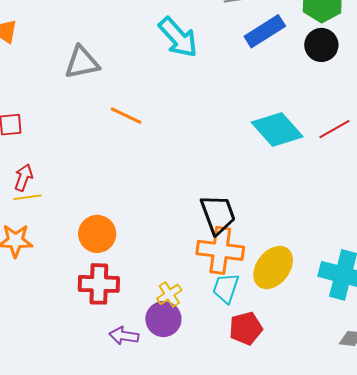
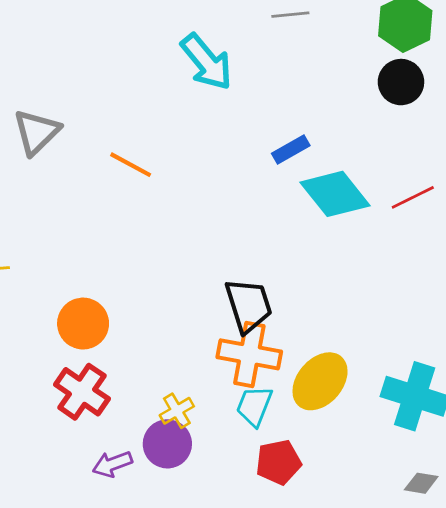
blue rectangle: (265, 31) -> (291, 150), moved, size x0.7
gray triangle: (82, 63) -> (37, 132), moved, turned -36
red cross: (99, 284) -> (82, 392), turned 30
purple arrow: (124, 336) -> (112, 464), turned -32

